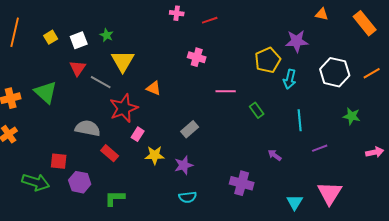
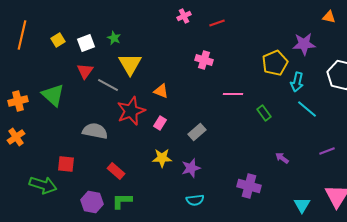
pink cross: (177, 13) -> (184, 16), turned -32
cyan line: (300, 120) -> (307, 109), moved, turned -45
pink rectangle: (138, 134) -> (160, 123), moved
red rectangle: (110, 153) -> (116, 171), moved
purple hexagon: (80, 182) -> (92, 202), moved

